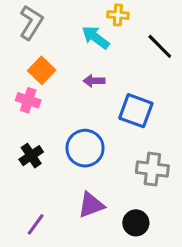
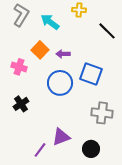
cyan arrow: (95, 37) -> (50, 22), moved
orange square: (42, 70) -> (40, 50), moved
blue circle: (85, 148) -> (60, 83), moved
purple line: (36, 224) -> (40, 150), moved

